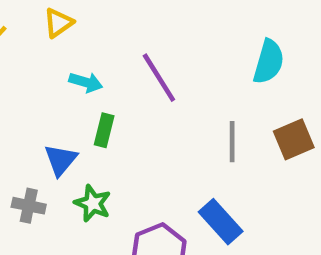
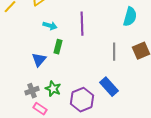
purple line: (159, 78) -> (82, 24), turned 30
green star: (93, 203) -> (53, 89), moved
gray cross: (29, 206) -> (32, 91), moved, turned -32

